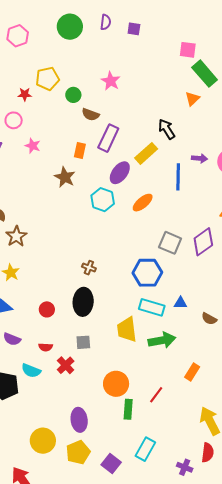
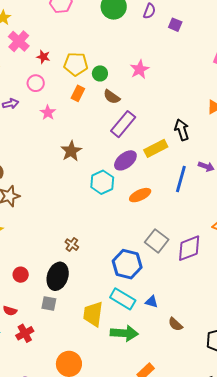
yellow pentagon: (48, 79) -> (76, 64), moved
red star: (25, 94) -> (43, 57), moved
orange rectangle: (80, 151) -> (78, 93), moved
gray square: (83, 342) -> (49, 304), moved

